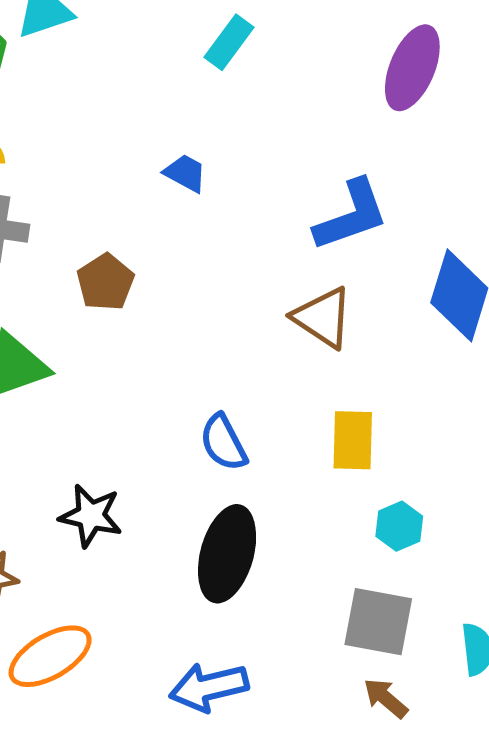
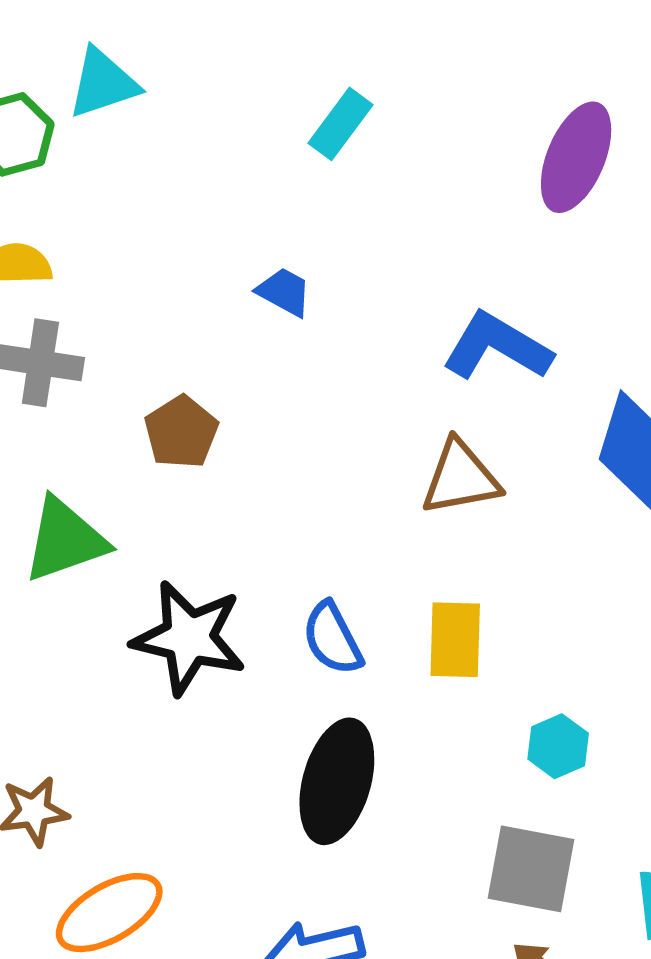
blue L-shape: (351, 215) -> (497, 347), turned -130
brown triangle: (323, 317) -> (460, 478), turned -44
yellow rectangle: (353, 440) -> (455, 640), moved
black star: (91, 516) -> (189, 638), moved, size x1.4

